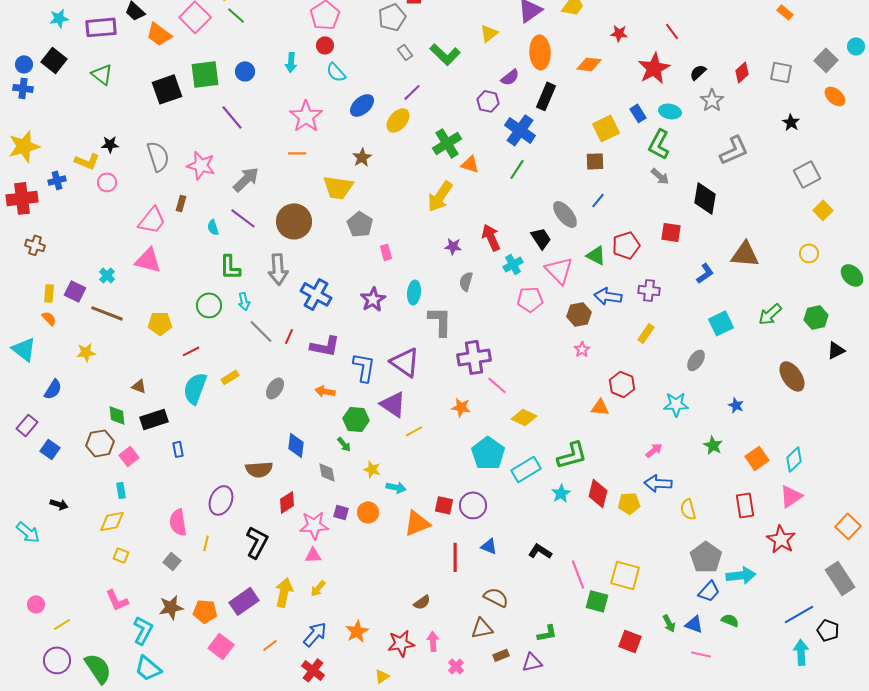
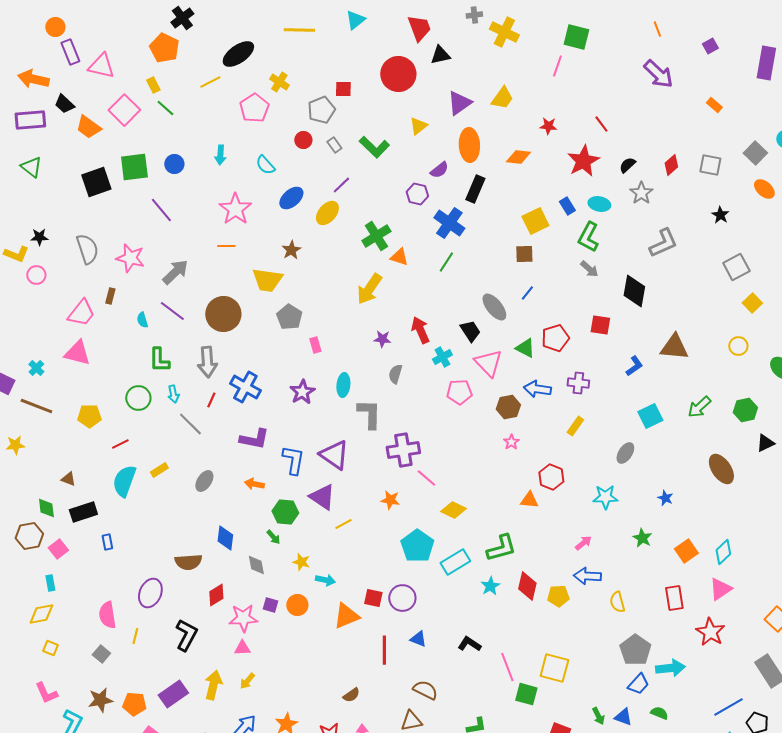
red circle: (325, 45) -> (303, 140), moved
red line: (289, 336) -> (211, 400), moved

